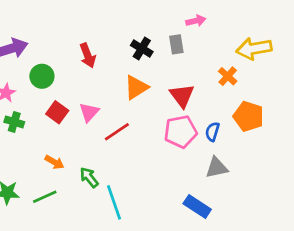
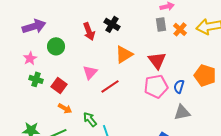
gray rectangle: (176, 44) -> (161, 24), moved
black cross: (142, 49) -> (112, 24), moved
orange cross: (228, 76) -> (180, 29), moved
red square: (57, 112) -> (59, 85), moved

